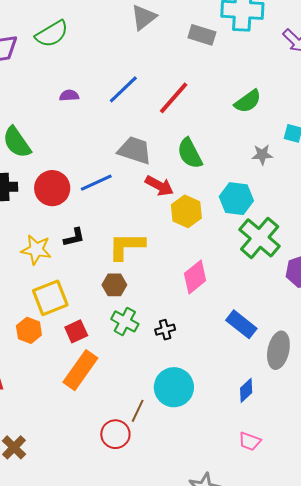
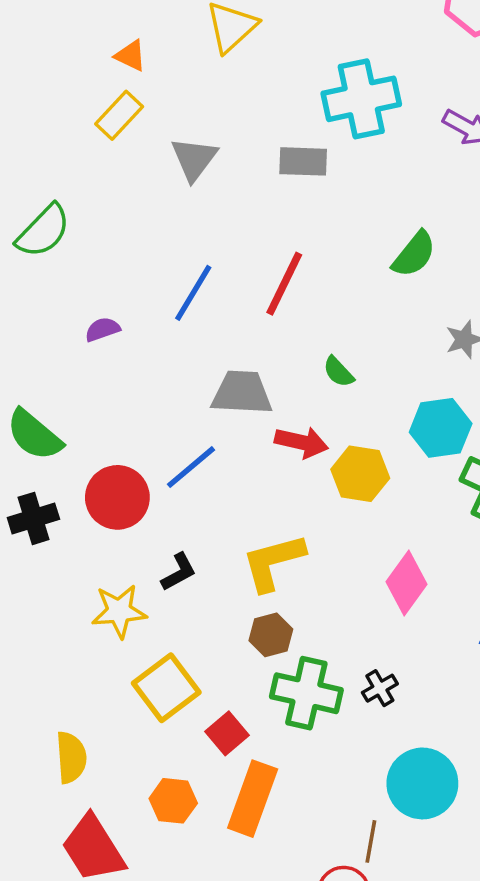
green semicircle: (190, 153) -> (338, 372), size x0.6
green cross: (125, 321) -> (306, 693), size x1.4
orange hexagon: (29, 330) -> (173, 801), moved

